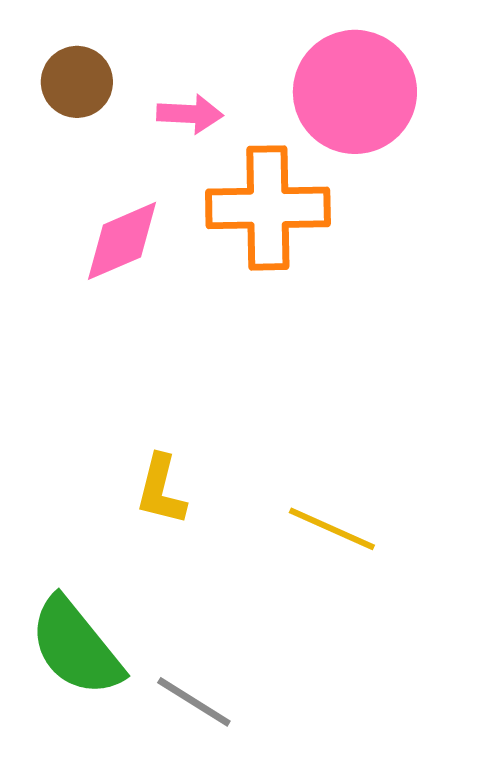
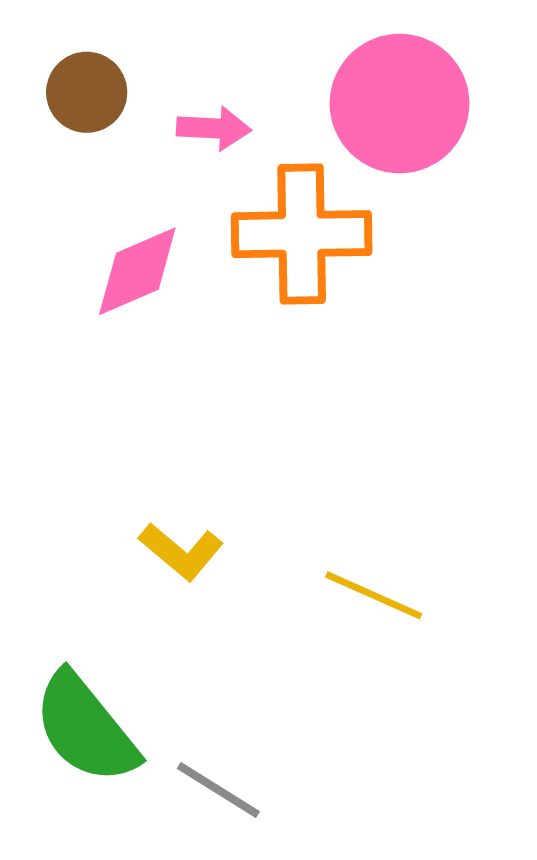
yellow L-shape: (161, 490) -> (181, 551), turned -64

